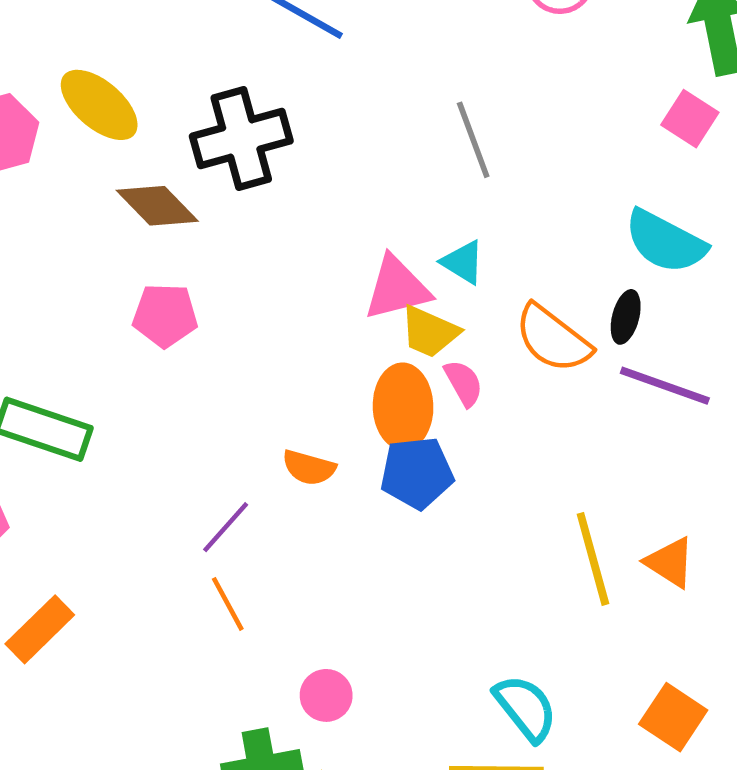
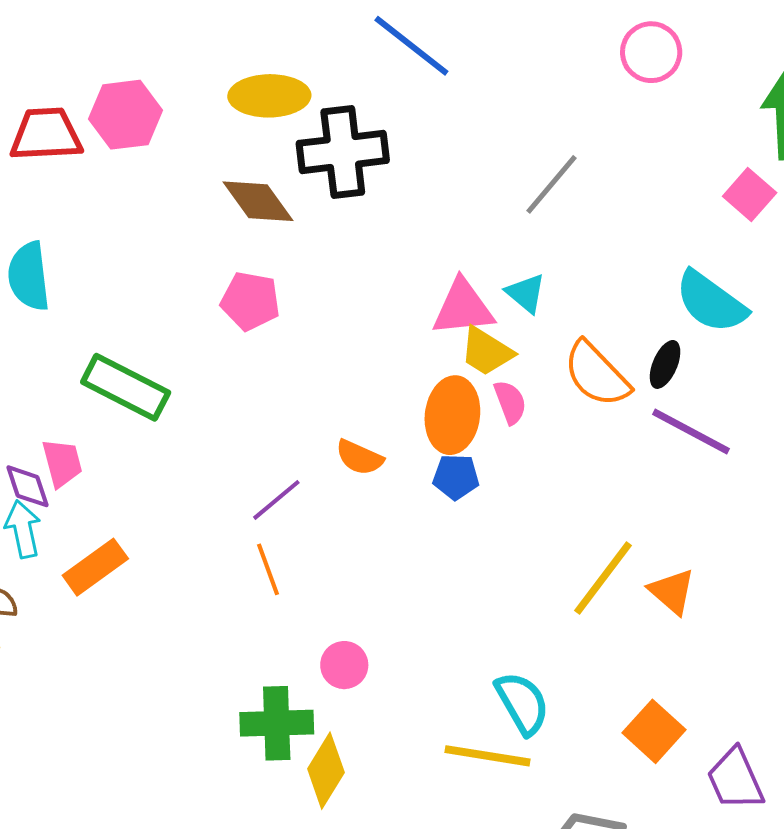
yellow ellipse: (99, 105) -> (269, 96), moved, turned -50
gray line: (473, 140) -> (552, 184), turned 52
blue pentagon: (417, 473) -> (456, 477), size x0.7
yellow line: (593, 559) -> (603, 578), turned 44

